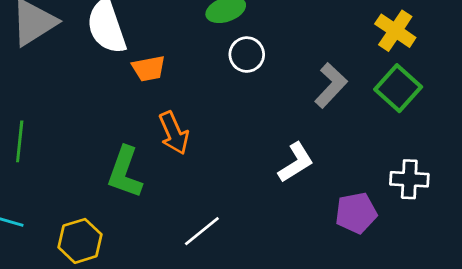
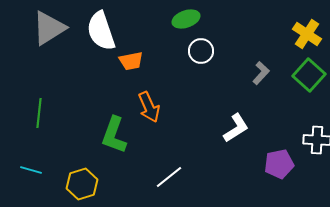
gray L-shape: (331, 85) -> (261, 73), size x0.7

